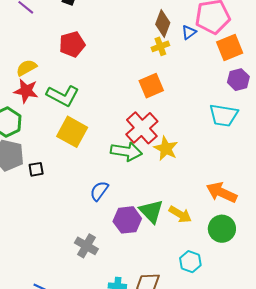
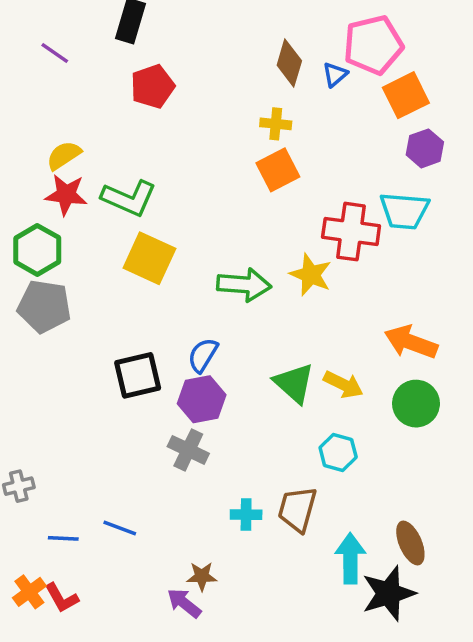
red pentagon: (72, 44) -> (152, 86), moved
yellow cross: (160, 46) -> (276, 124), moved, turned 30
red cross: (142, 128) -> (351, 232), moved, turned -36
black square: (36, 169) -> (138, 375), moved, size x1.8
purple hexagon: (127, 220) -> (202, 399), moved
cyan hexagon: (190, 262) -> (338, 452), moved

